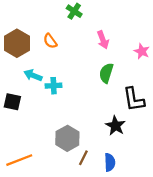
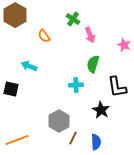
green cross: (74, 11) -> (73, 19), moved
brown hexagon: (17, 43) -> (15, 15), moved
cyan cross: (54, 86) -> (76, 85), moved

